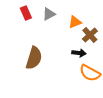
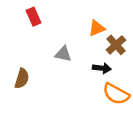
gray triangle: (49, 14) -> (63, 54), moved, turned 40
brown semicircle: (34, 58) -> (22, 78), moved, size x0.7

